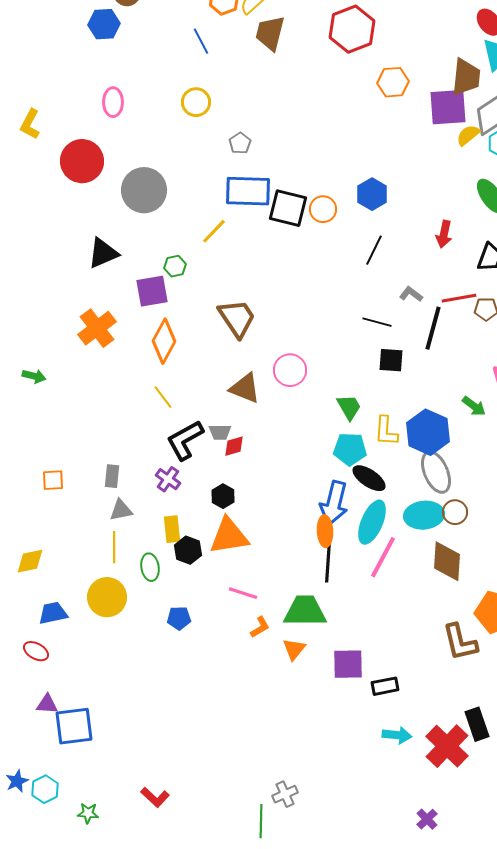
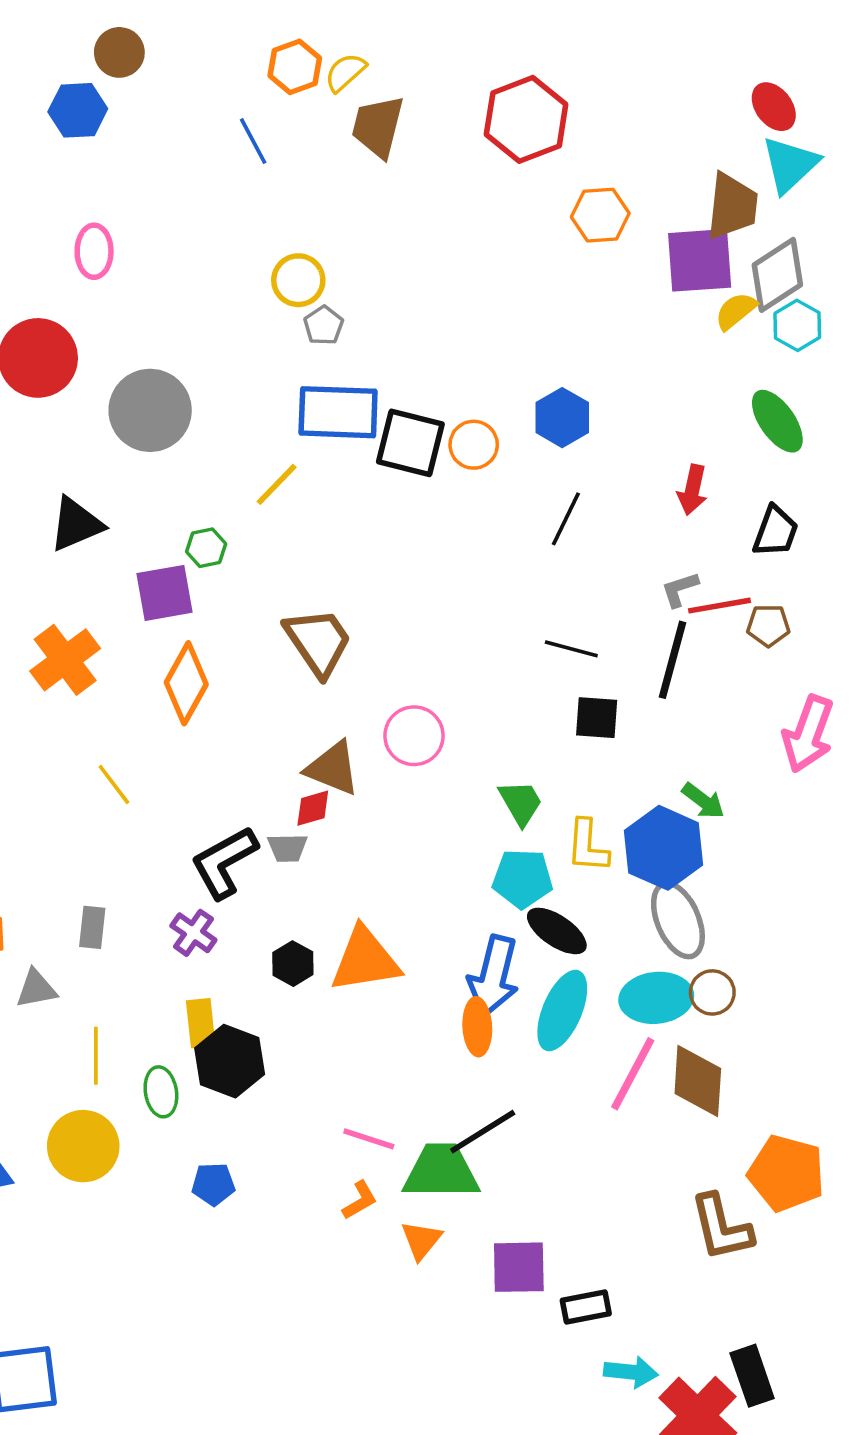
yellow circle: (196, 102) -> (298, 280), moved
gray L-shape: (411, 294) -> (680, 589), moved, turned -55
yellow line: (163, 397) -> (114, 785), moved
green arrow: (474, 406) -> (703, 801), moved
red diamond: (234, 446) -> (313, 808), moved
gray triangle: (121, 510) -> (36, 989), moved
orange triangle: (229, 536) -> (365, 960), moved
black hexagon: (188, 550) -> (230, 1061), size x1.4
pink line: (383, 557) -> (633, 1074), moved
black line: (328, 562) -> (483, 1132), moved, turned 54
pink line: (243, 593) -> (369, 1139), moved
cyan arrow: (397, 735) -> (631, 1372), moved

